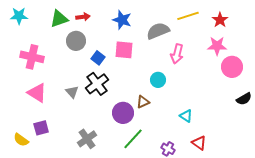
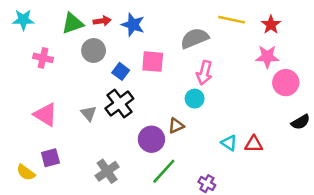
yellow line: (188, 16) -> (232, 20), turned 30
blue star: (122, 20) -> (133, 25), moved
pink arrow: (177, 54) -> (204, 73), moved
pink cross: (32, 57) -> (43, 58), moved, size x0.7
red triangle: (199, 143) -> (254, 144), moved, turned -35

